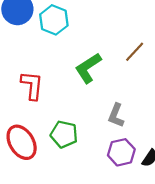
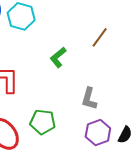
green L-shape: (88, 68) -> (58, 57), size x0.7

